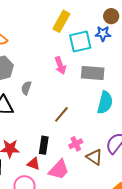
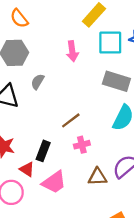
pink arrow: (60, 65) -> (72, 51), moved
pink cross: (76, 144) -> (82, 145), moved
brown triangle: (94, 157) -> (97, 177), turned -48

